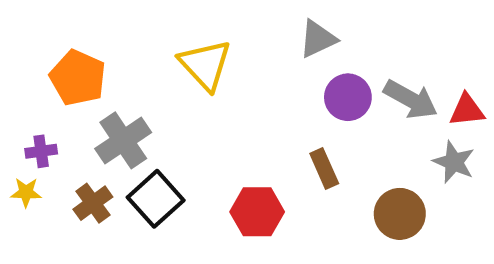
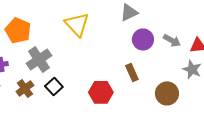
gray arrow: (411, 99) -> (172, 40), size x0.7
black square: (156, 199) -> (54, 86), size x0.7

